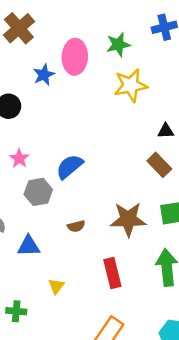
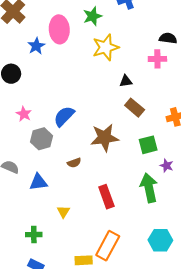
black triangle: (166, 131) -> (126, 81), moved
brown star: (128, 219) -> (105, 138), moved

